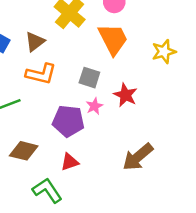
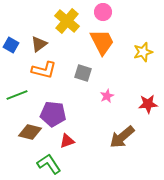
red star: (125, 95) -> (148, 104), moved, turned -30
pink star: (94, 106) -> (107, 96), moved
purple pentagon: (68, 121) -> (53, 114), moved

